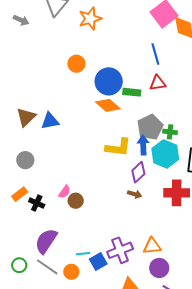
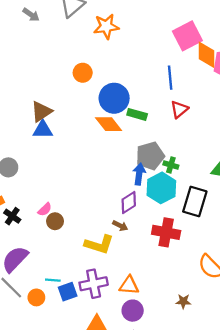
red triangle: (158, 83) -> (179, 109), moved, turned -42
brown triangle: (26, 117) -> (41, 112), moved
yellow L-shape: (118, 147) -> (99, 244), moved

